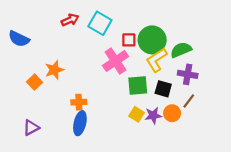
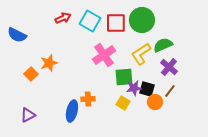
red square: (129, 40) -> (116, 23), moved, size x1.5
green circle: (152, 40) -> (142, 20), moved
purple cross: (188, 74) -> (169, 67), turned 30
black square: (163, 89) -> (147, 89), moved
orange cross: (79, 102) -> (88, 99), moved
purple star: (153, 115) -> (134, 88), moved

